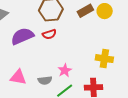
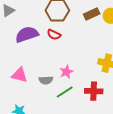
red semicircle: (49, 34) -> (54, 35), turned 40

